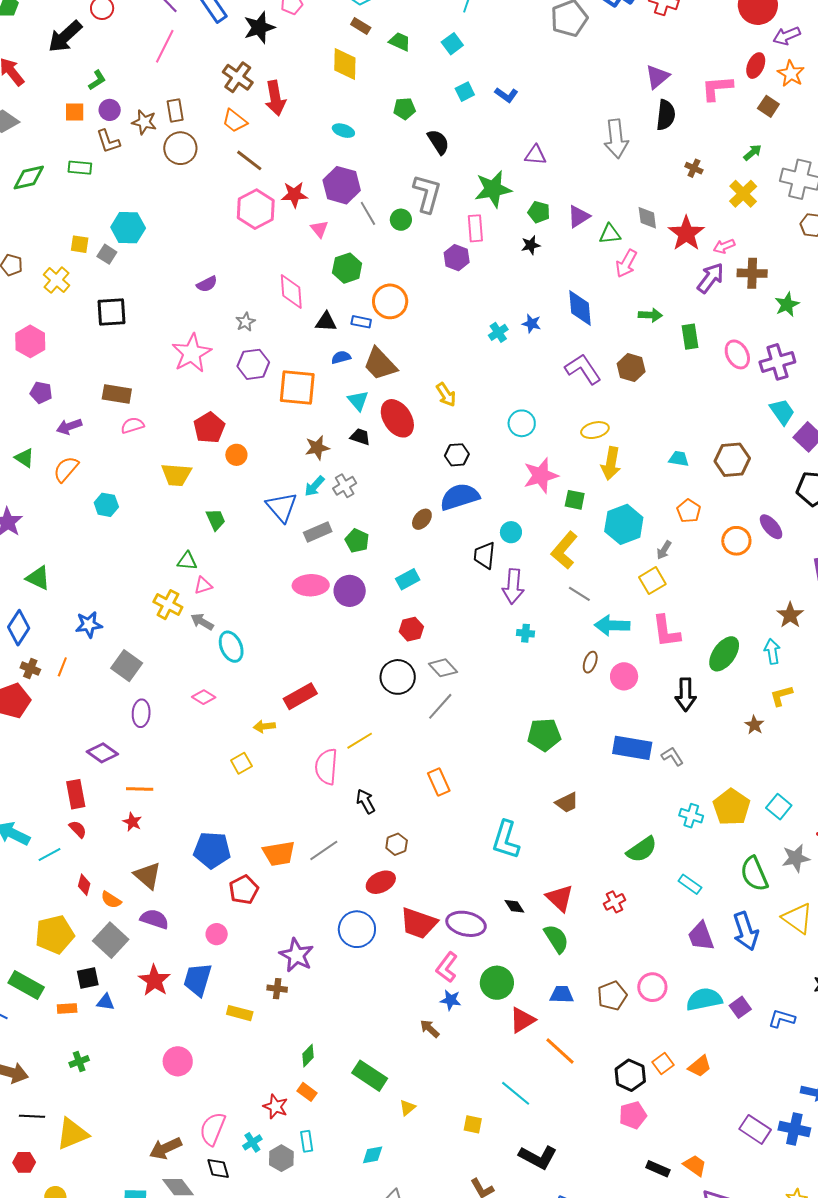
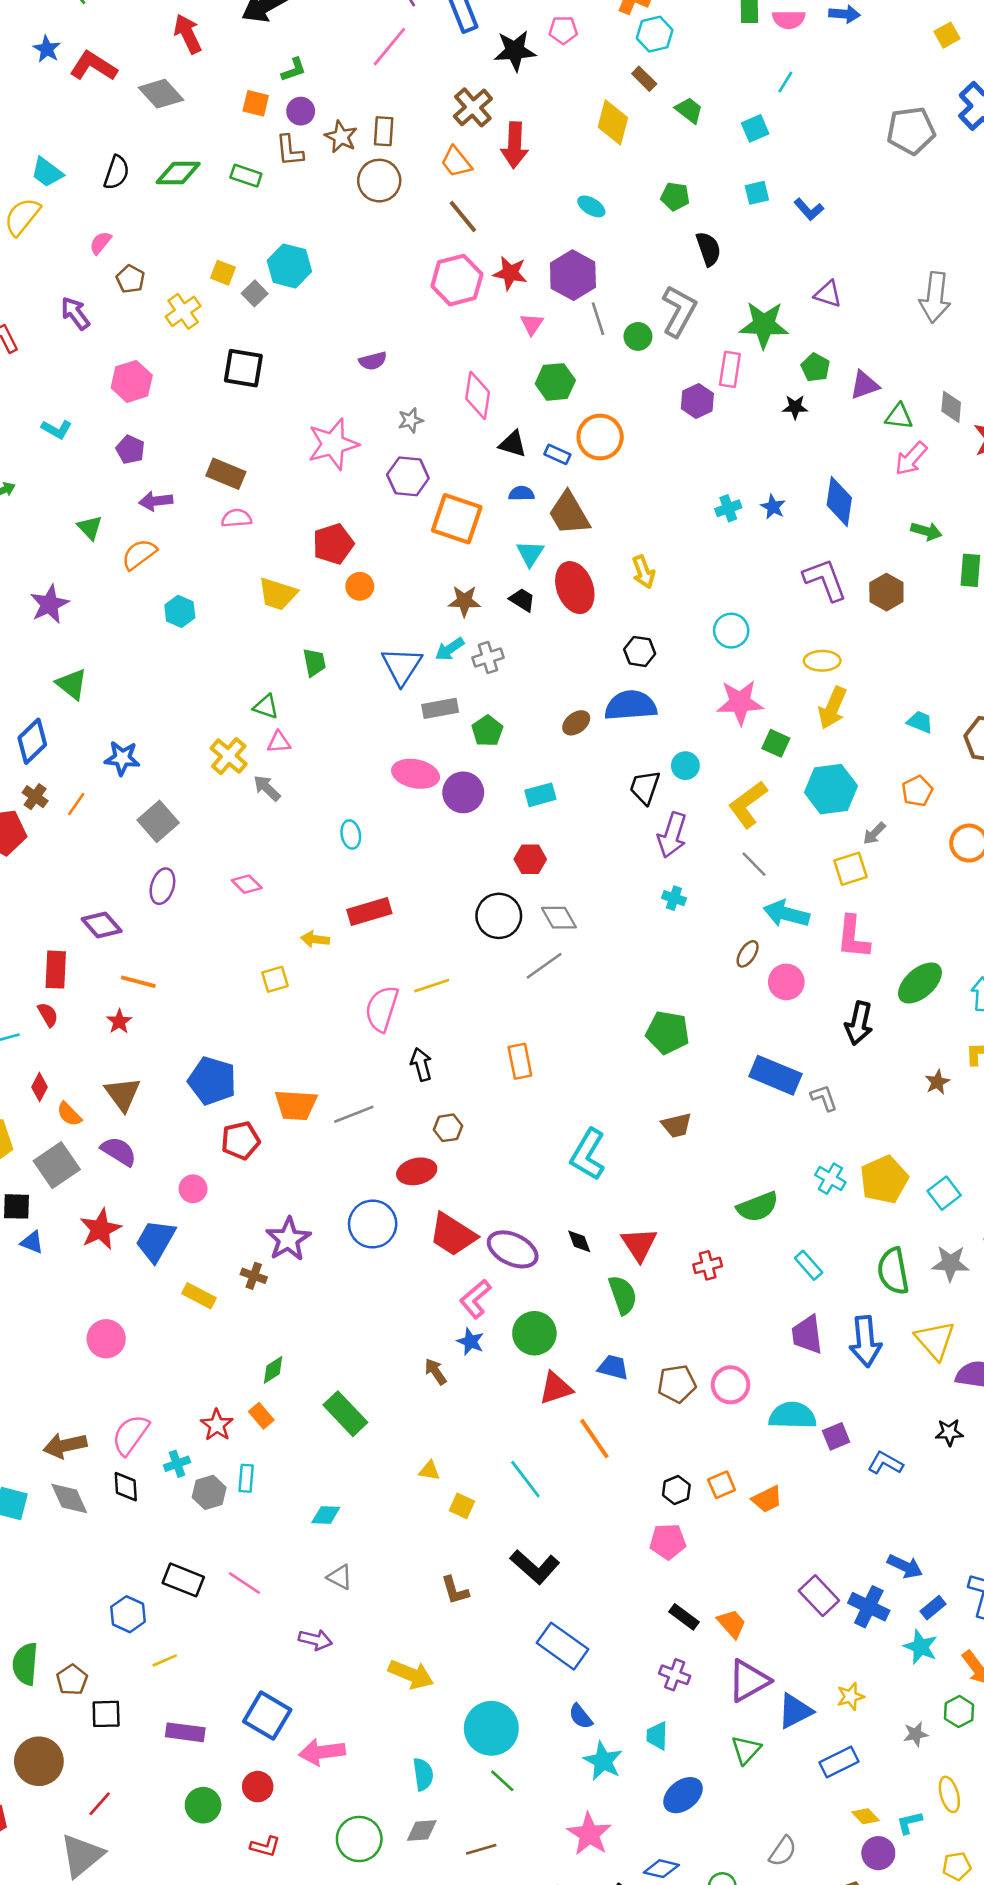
cyan ellipse: (231, 647) -> (351, 834), moved, size x0.7
black hexagon: (630, 1075) -> (676, 1490), size x0.7
yellow triangle: (407, 1108) -> (429, 1471), moved, turned 36

